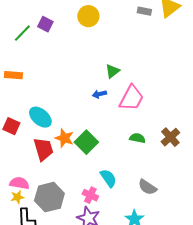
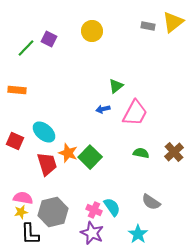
cyan semicircle: (108, 178) -> (112, 207), moved

